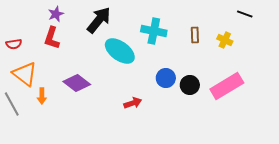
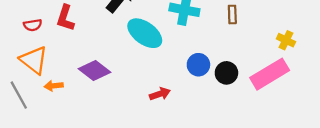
yellow cross: (225, 40) -> (286, 40), moved
red semicircle: (14, 44) -> (33, 25), moved
orange arrow: (42, 96) -> (54, 86), turned 84

